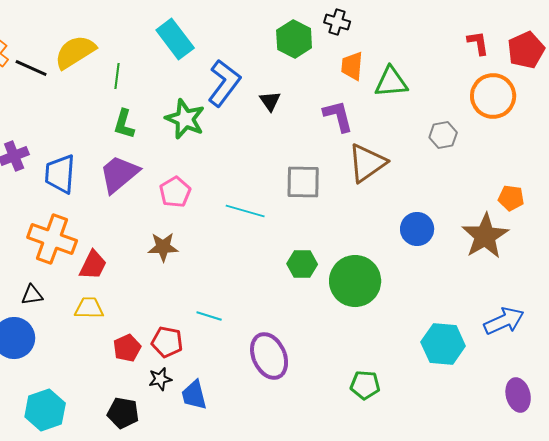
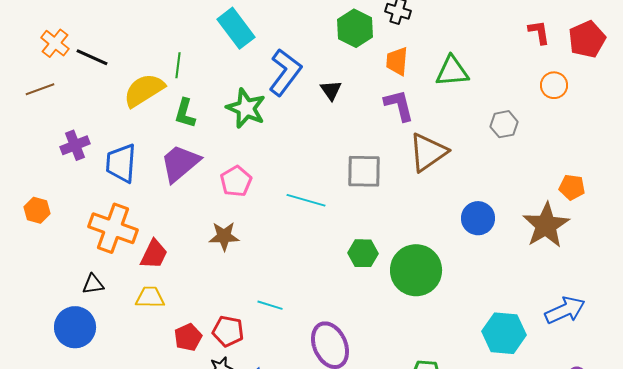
yellow semicircle: (75, 52) -> (144, 90), moved
orange trapezoid: (352, 66) -> (397, 61), moved
orange circle: (493, 96) -> (554, 85), size x0.6

